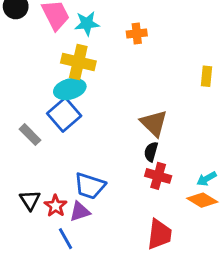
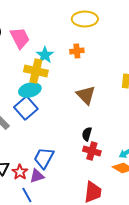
cyan star: (87, 24) -> (45, 55), moved, turned -30
brown triangle: (154, 123) -> (86, 95), moved
blue trapezoid: (90, 186) -> (44, 158), turned 100

